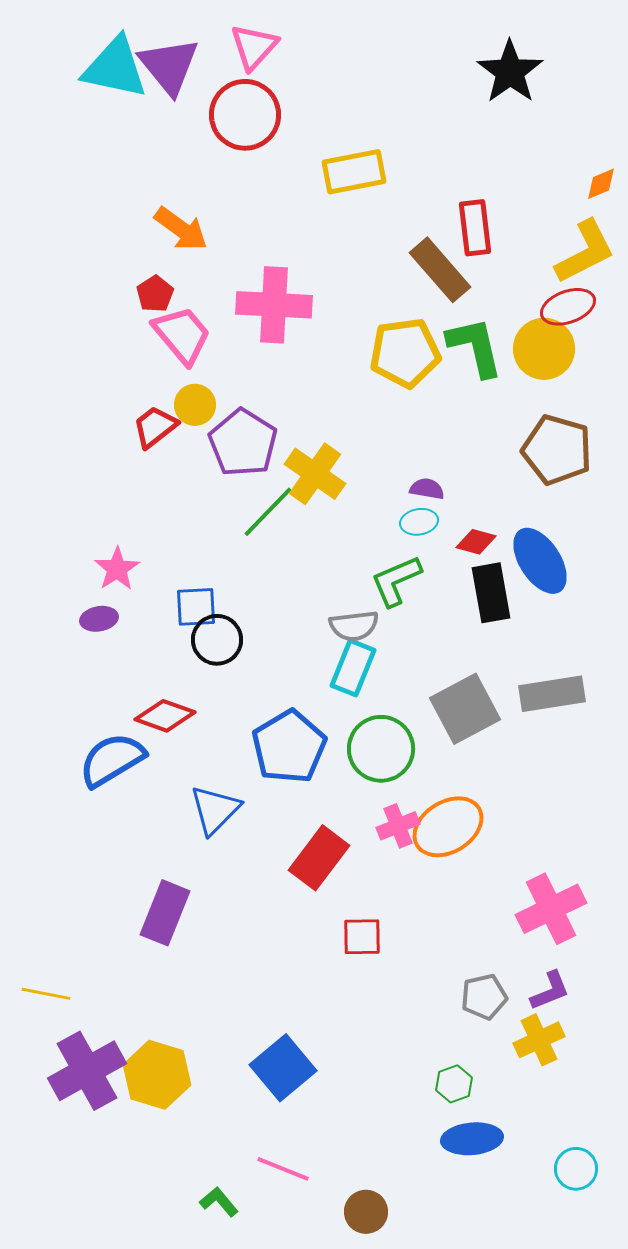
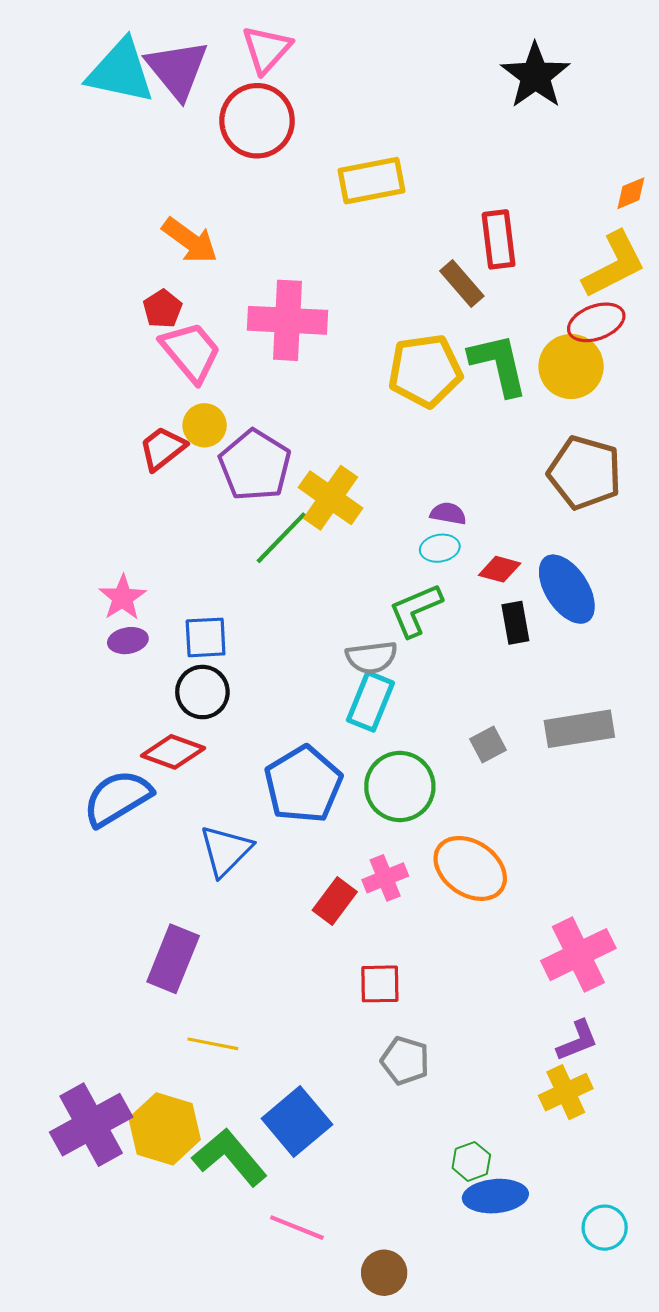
brown rectangle: (440, 270) -> (462, 284), size x0.7
black rectangle: (491, 593) -> (515, 623), size x0.7
purple ellipse: (99, 619) -> (128, 641), moved
black circle: (217, 640) -> (202, 692), moved
gray square: (465, 709) -> (488, 745), size x0.5
pink cross: (398, 826) -> (385, 878), moved
orange ellipse: (448, 827) -> (470, 868), turned 66
red rectangle: (319, 858) -> (335, 901), size x0.7
yellow line: (46, 994) -> (213, 1044), moved
gray pentagon: (484, 997) -> (405, 1061), moved, turned 30
green hexagon: (454, 1084) -> (471, 1161), moved
green L-shape: (219, 1202) -> (230, 1157), moved, size x1.8

